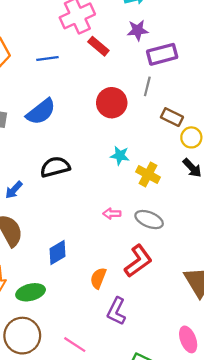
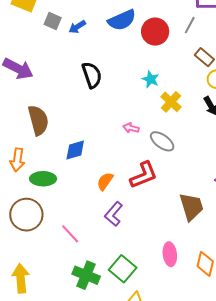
blue semicircle: (41, 112) -> (122, 20), moved
black semicircle: (55, 167) -> (92, 75), turned 72
blue arrow: (14, 190) -> (77, 27), moved

